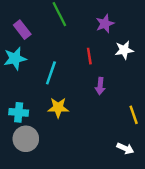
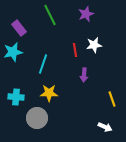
purple star: (105, 24) -> (86, 14), moved
white star: (124, 50) -> (94, 45), moved
gray circle: (26, 139) -> (37, 118), moved

